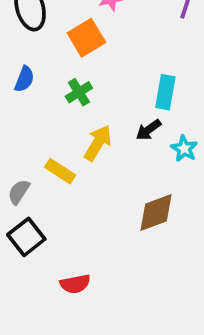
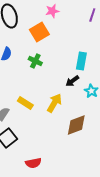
green cross: (79, 92) -> (35, 61), turned -32
yellow arrow: (98, 143) -> (54, 103), moved

